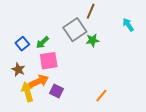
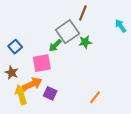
green arrow: (42, 42) -> (55, 45), moved

